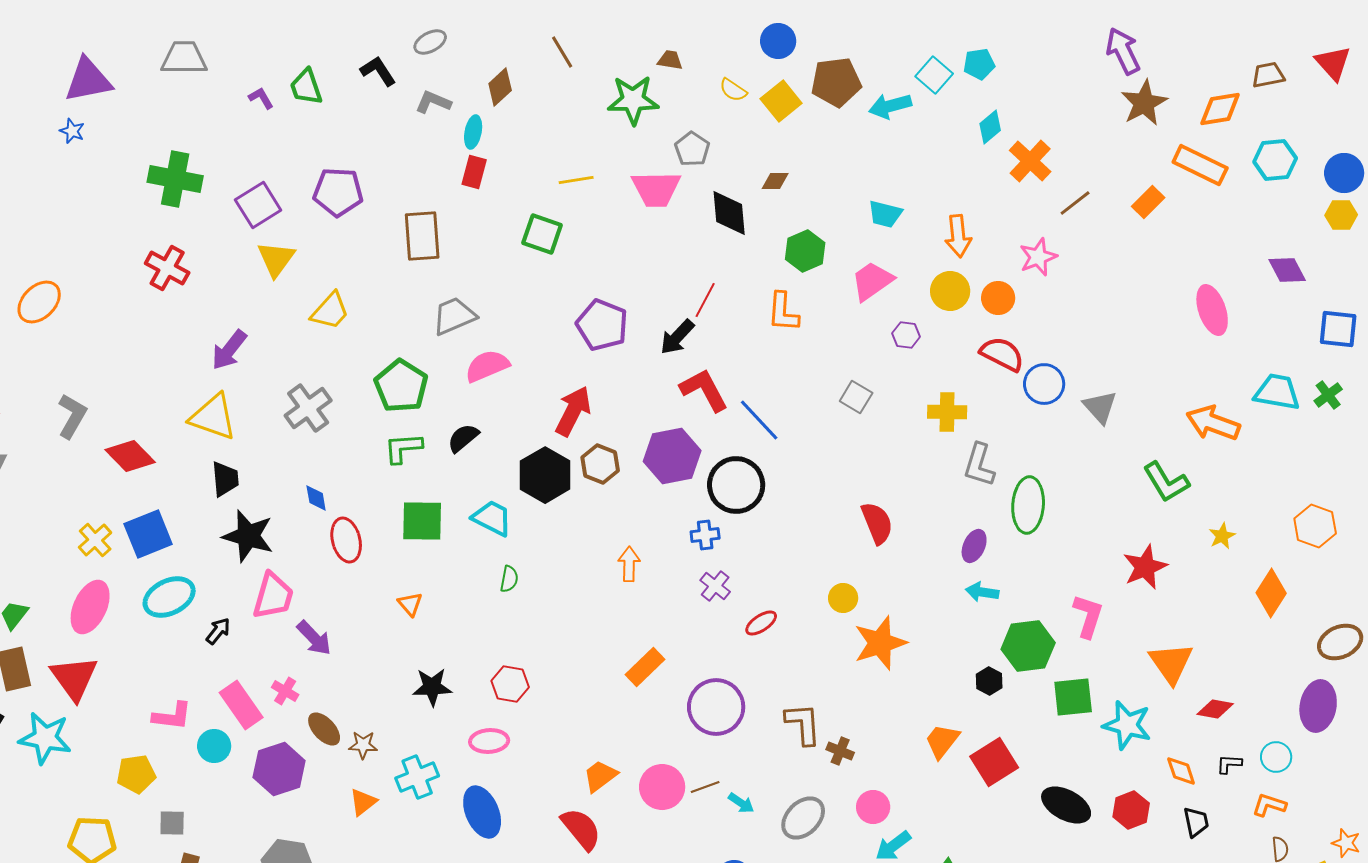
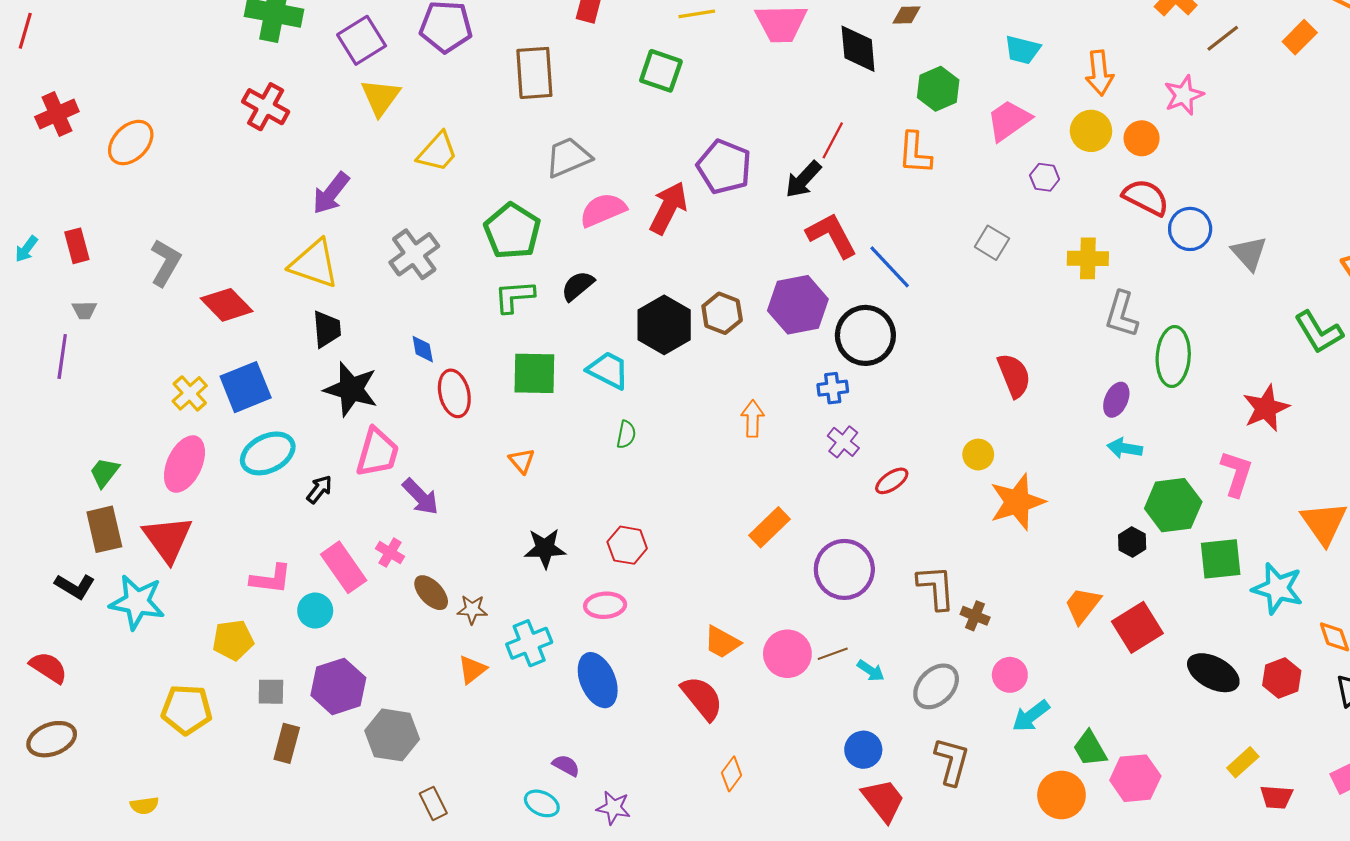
red arrow: (573, 411) -> (668, 208), moved
red star: (1145, 567) -> (1266, 408), moved
purple hexagon: (279, 769) -> (338, 686), moved
orange trapezoid: (600, 776) -> (722, 642), turned -114

